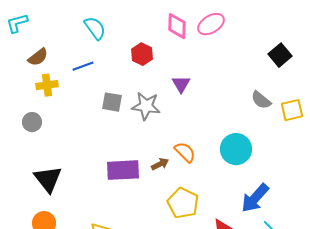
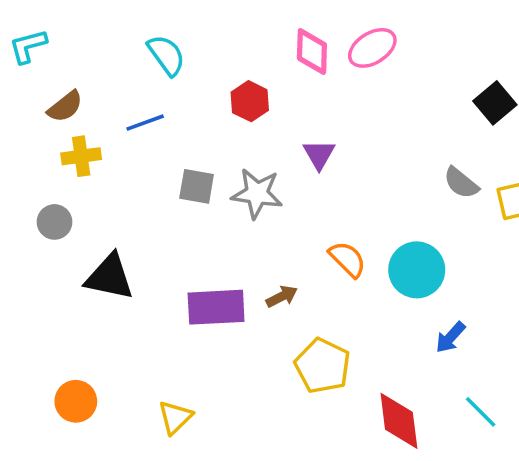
orange semicircle: (185, 152) -> (347, 259), moved
black triangle: (48, 179) -> (110, 277), moved, turned -40
blue arrow: (255, 198) -> (450, 337), moved, size x0.6

